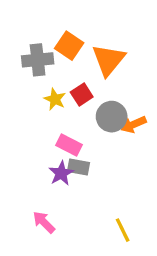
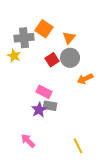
orange triangle: (108, 60) -> (69, 38), size x0.6
yellow star: (55, 99) -> (14, 56), moved
gray circle: (112, 117) -> (70, 58), moved

